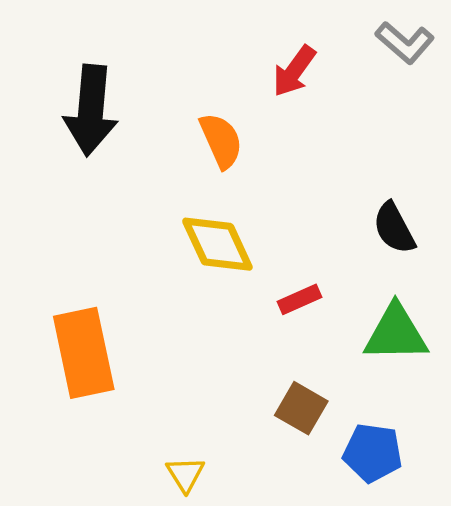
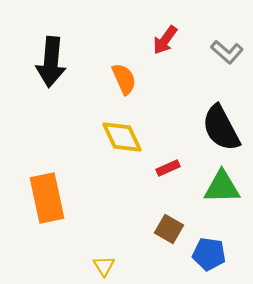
gray L-shape: (405, 43) -> (227, 52), moved
black semicircle: (394, 228) -> (221, 128), size x1.6

